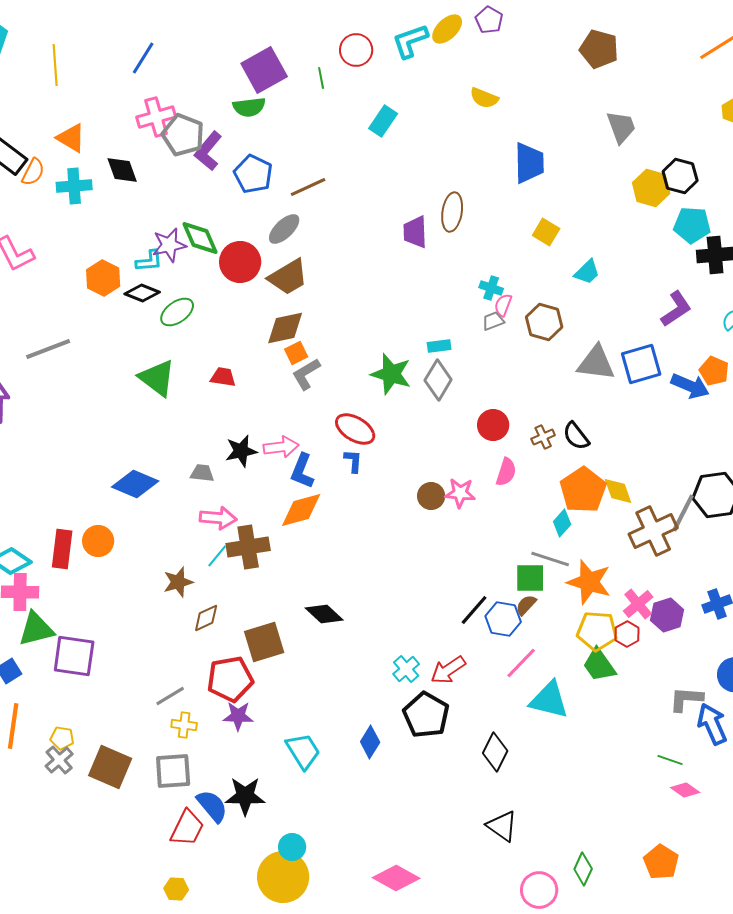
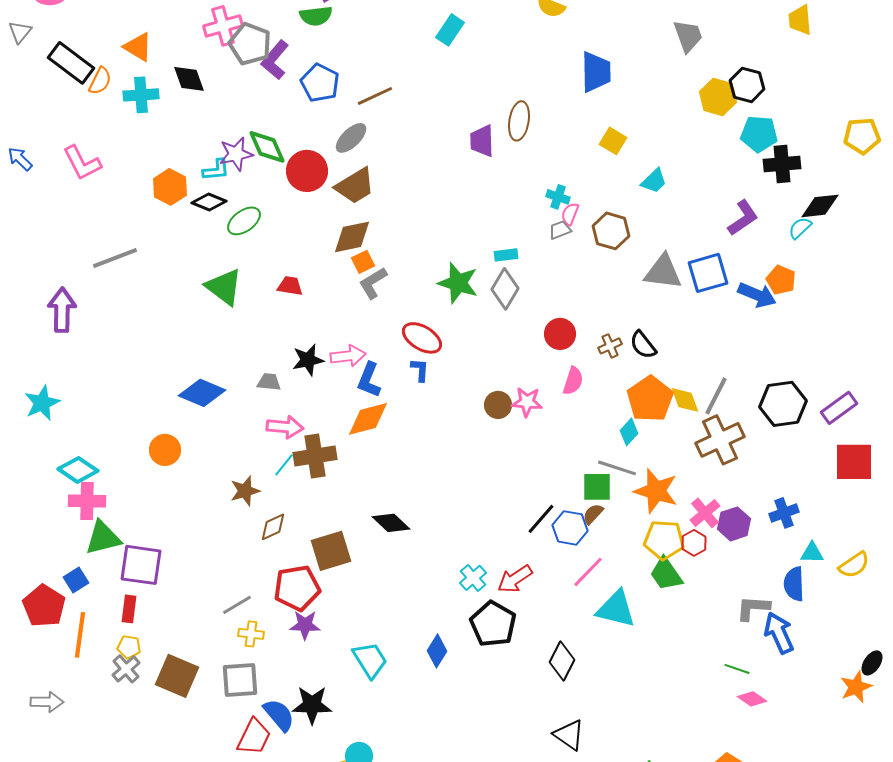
gray line: (683, 513) -> (716, 396), moved
red rectangle: (62, 549) -> (129, 609), moved, size x0.7

